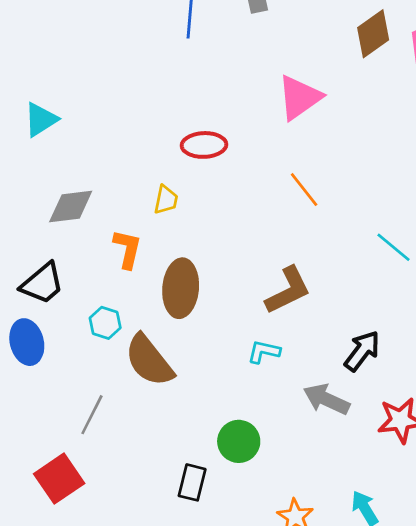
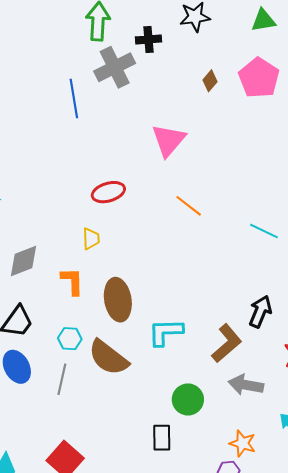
brown diamond: (373, 34) -> (210, 81), size x0.6
brown L-shape: (288, 290) -> (227, 343), moved
cyan L-shape: (264, 352) -> (166, 332), moved, size x1.5
gray arrow: (326, 399) -> (246, 385), moved
gray line: (92, 415) -> (62, 379), moved

